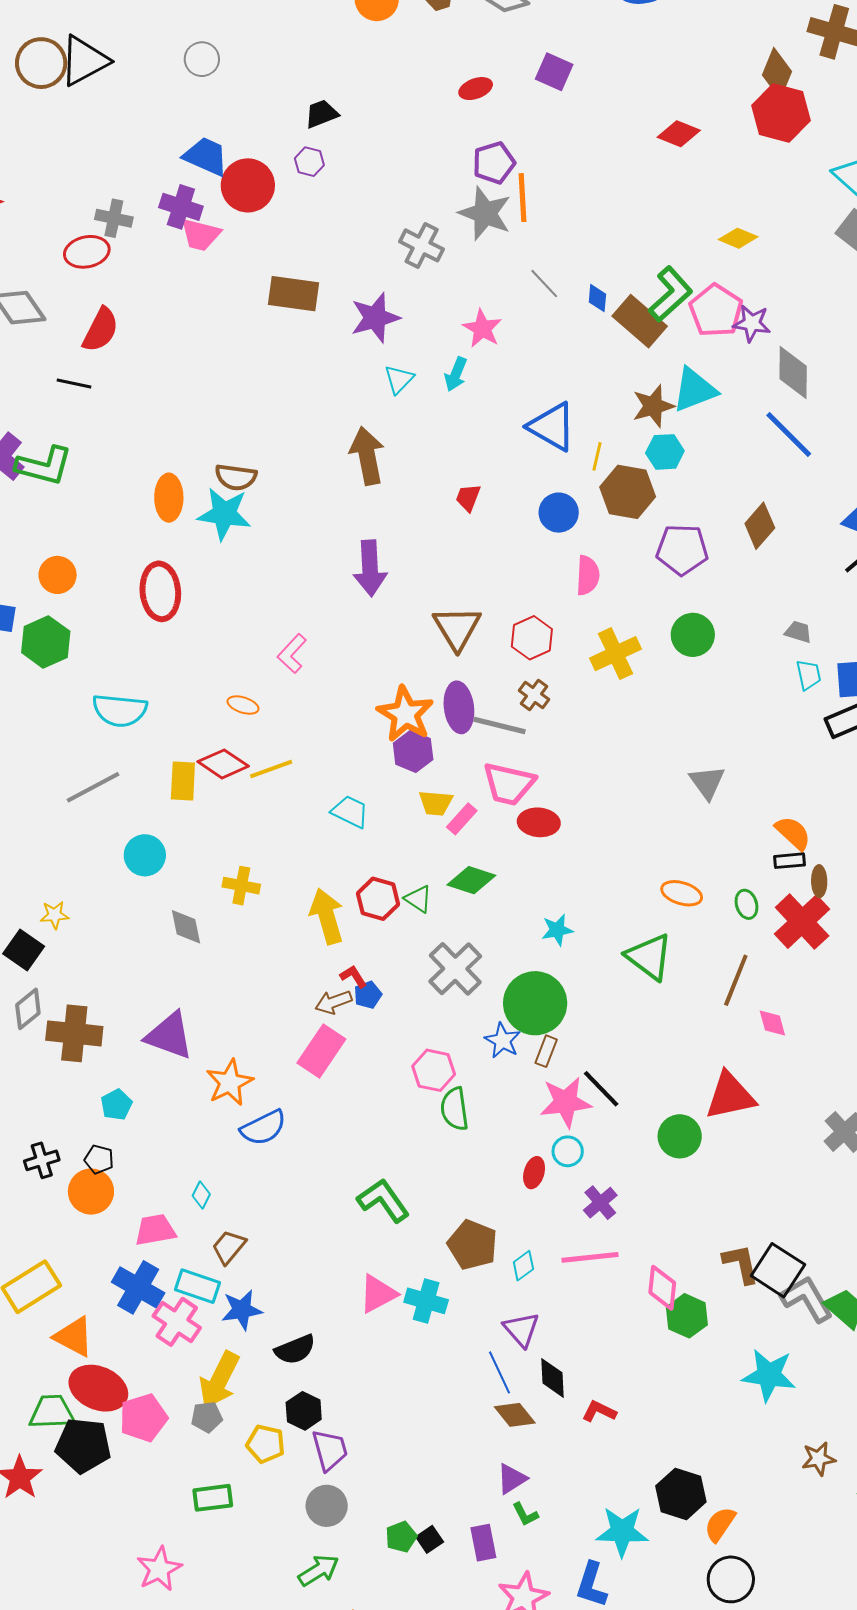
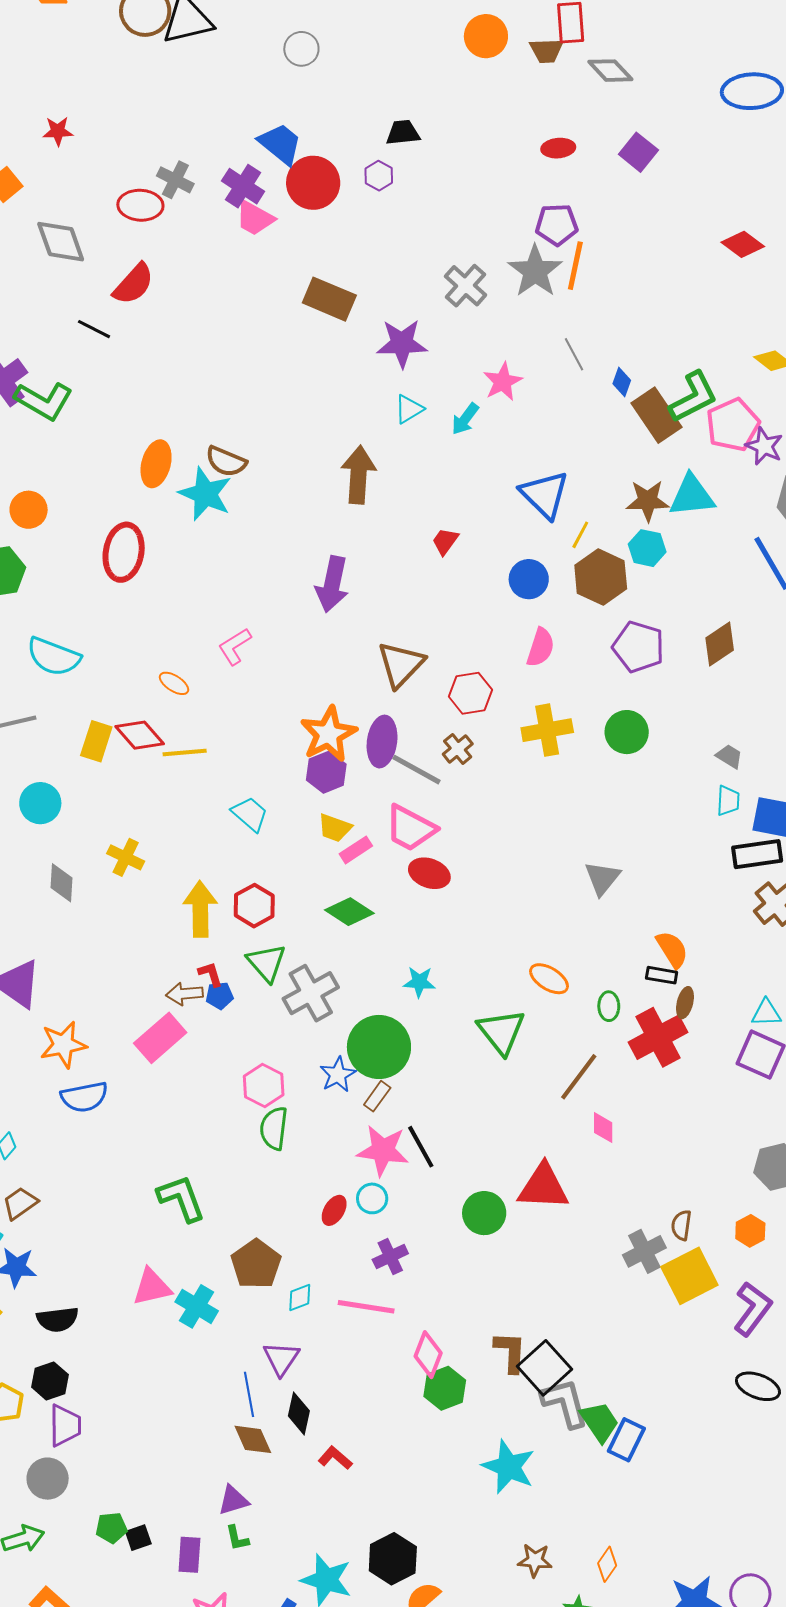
green triangle: (418, 899) -> (267, 963), moved, size x1.4

